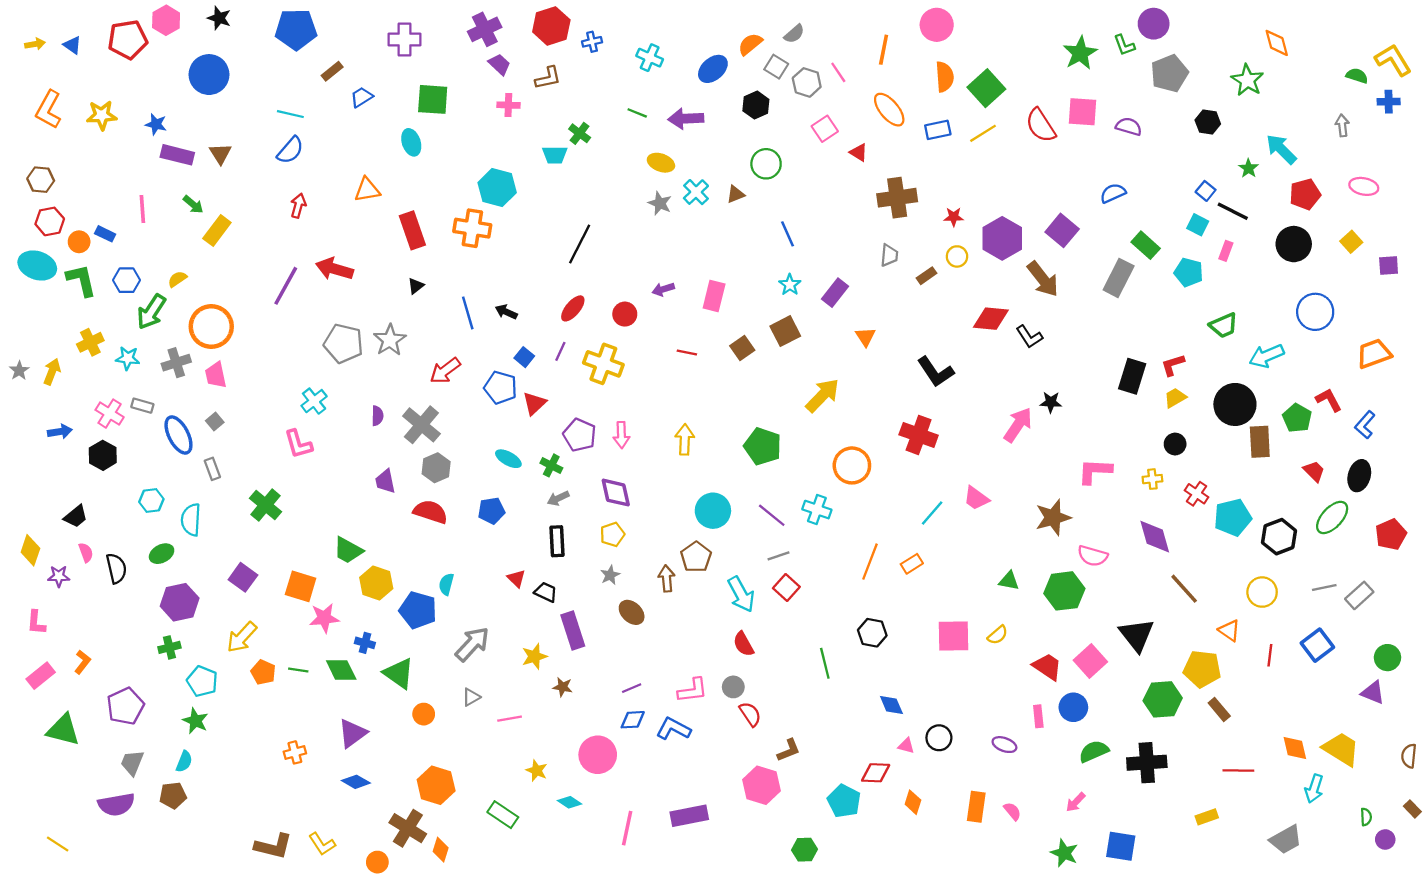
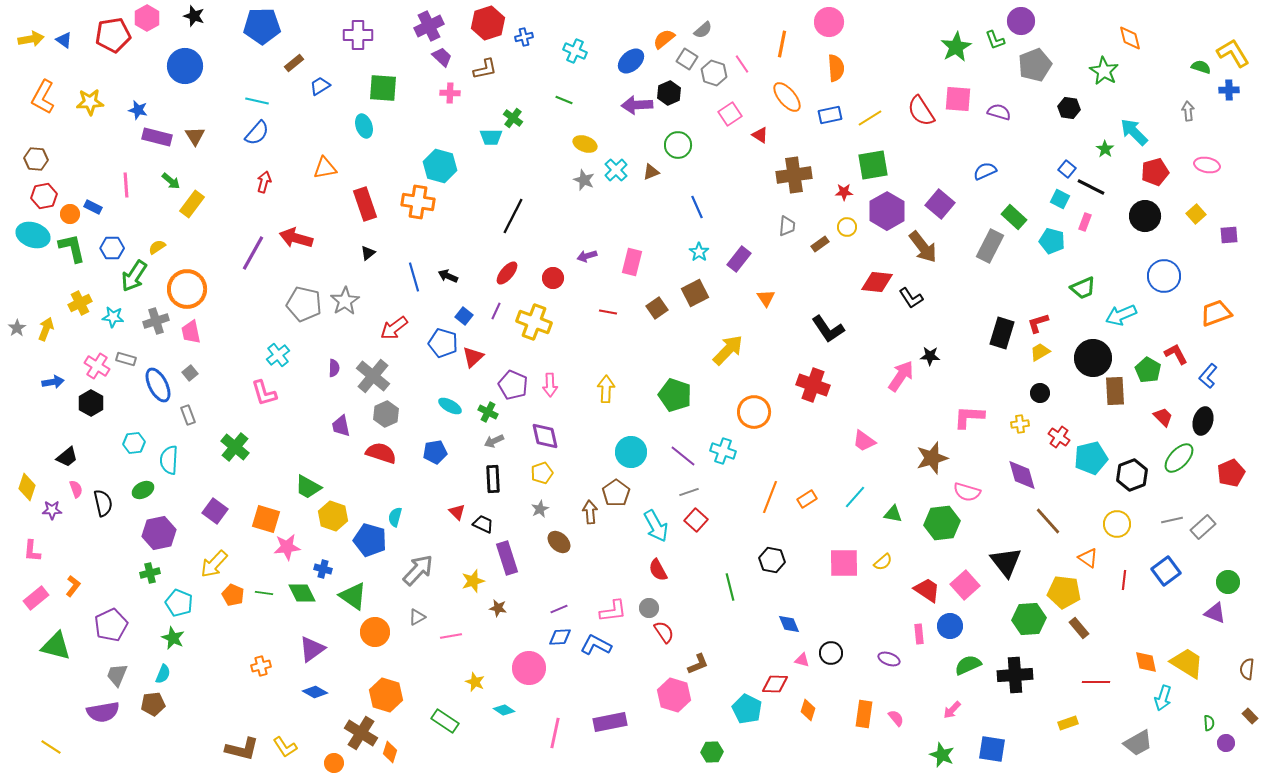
yellow arrow: (35, 44) -> (31, 39), size x1.4
green square: (986, 88) -> (873, 165), moved, turned 32
purple arrow: (686, 119) -> (637, 105), moved
cyan line: (932, 513) -> (855, 497), moved
orange circle: (424, 714) -> (375, 632), size x1.5

